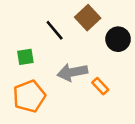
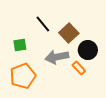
brown square: (88, 18) -> (69, 33), moved
black circle: (118, 39) -> (88, 50), moved

